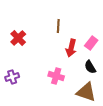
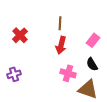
red arrow: (71, 48) -> (61, 45), moved
pink cross: (56, 76) -> (68, 73), moved

